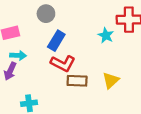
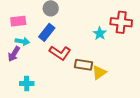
blue rectangle: (56, 41) -> (47, 32), moved
brown rectangle: (77, 81) -> (83, 65), moved

